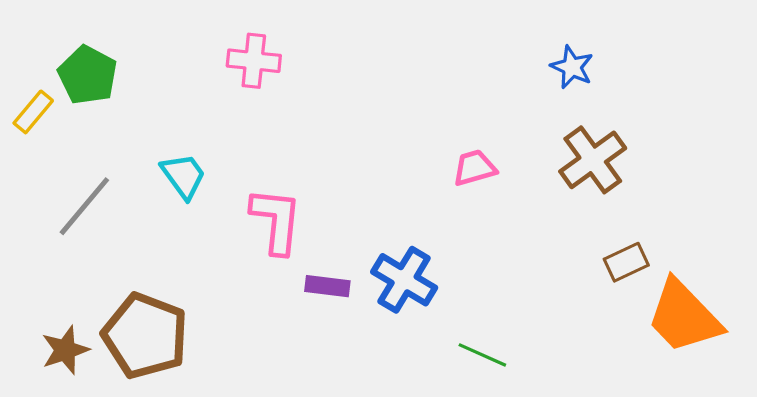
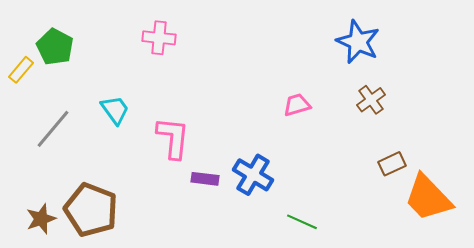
blue star: (572, 67) -> (358, 42), size x1.6
brown cross: (593, 160) -> (371, 100), size x0.7

